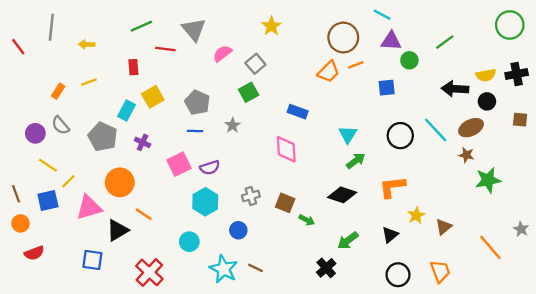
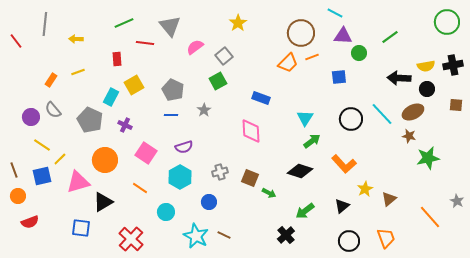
pink square: (179, 164) -> (146, 153), moved, turned -30
orange L-shape: (392, 187) -> (344, 164), turned -125
orange line: (144, 214) -> (140, 188), moved

